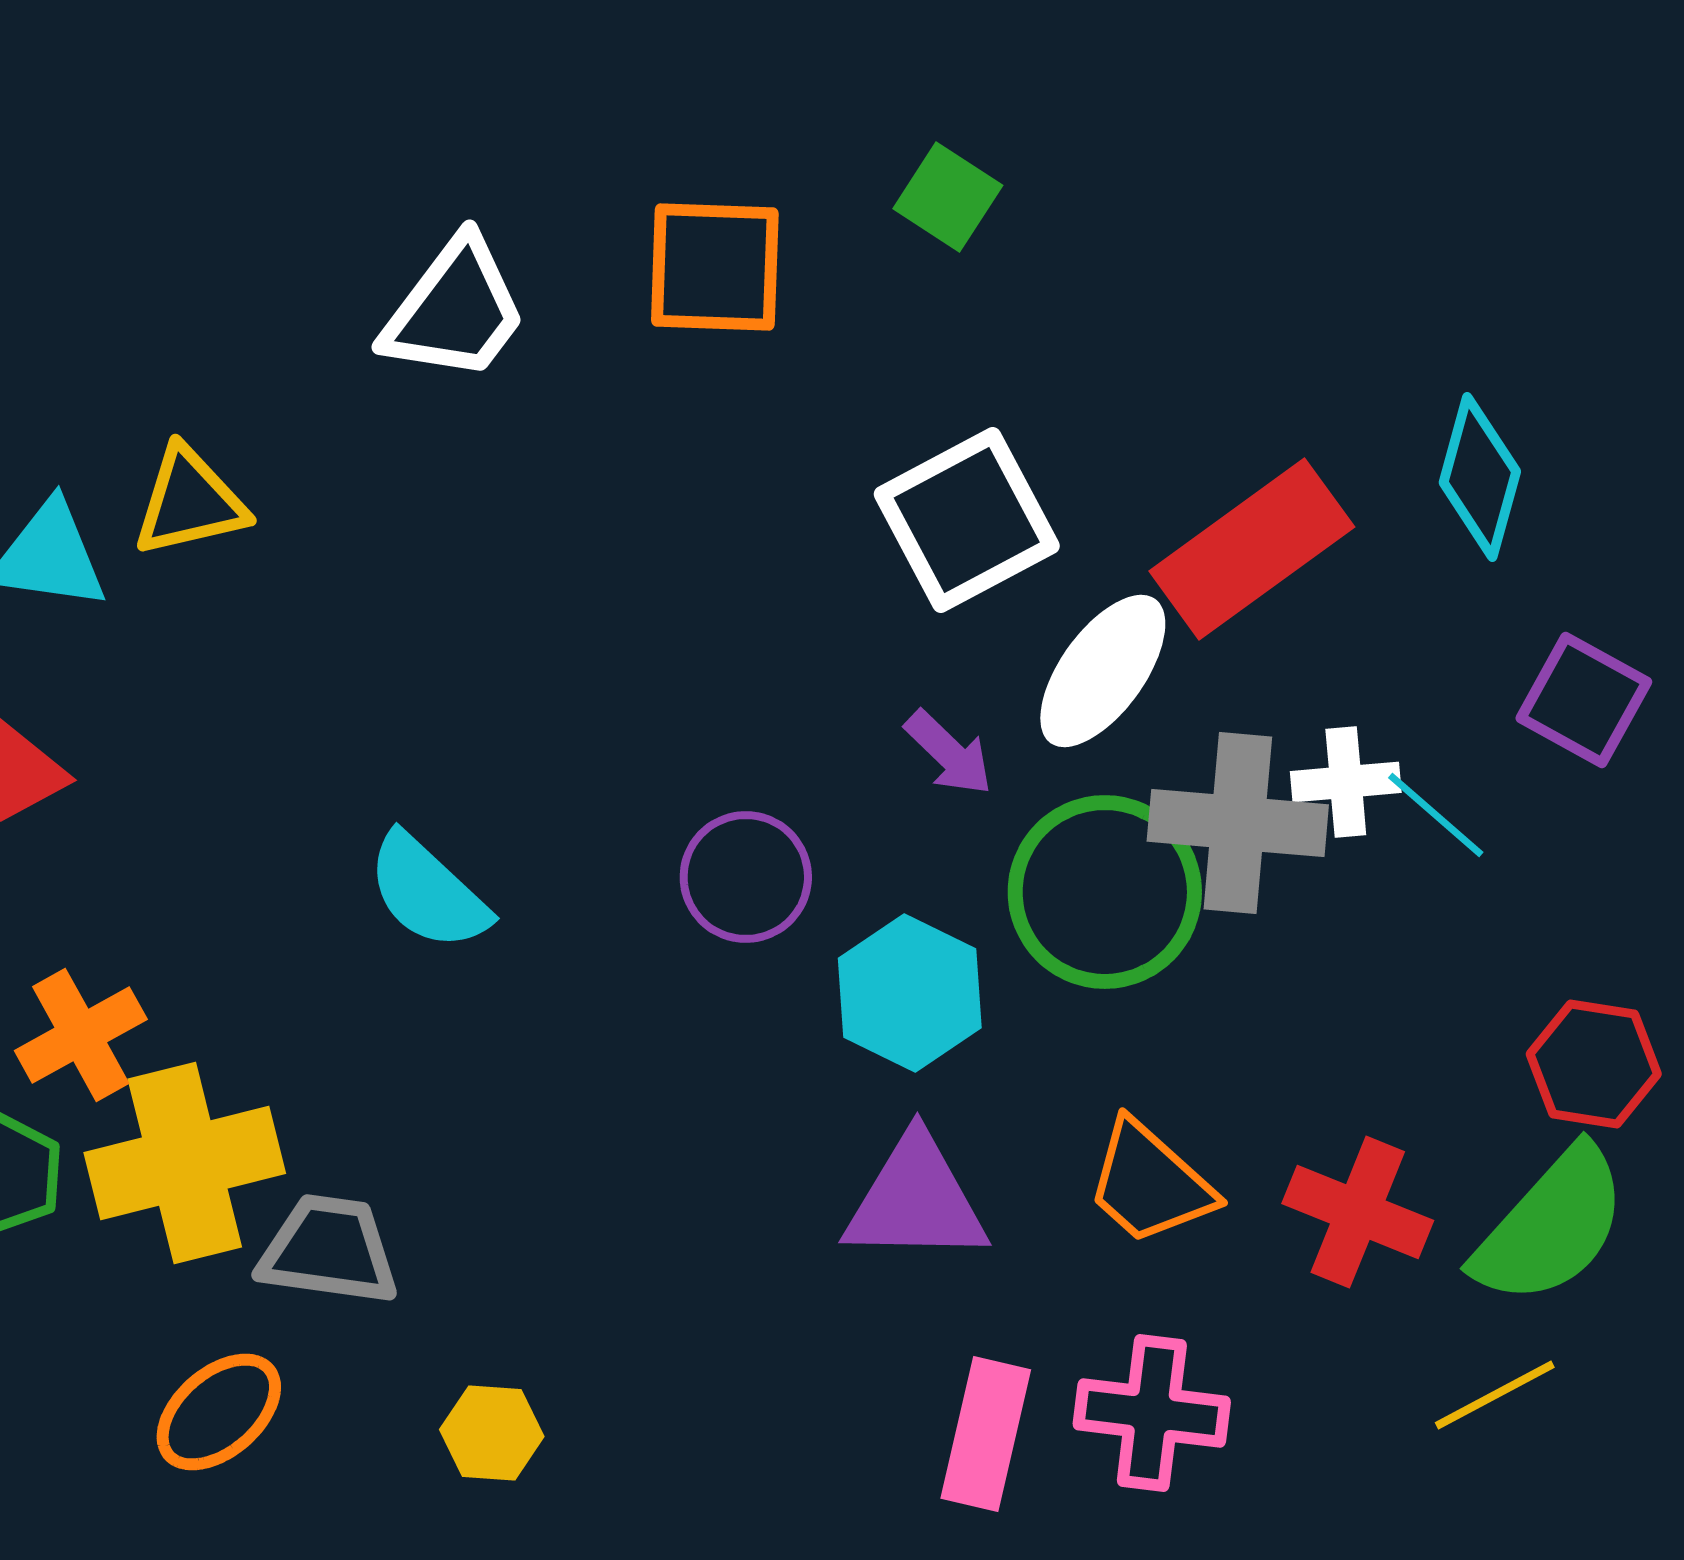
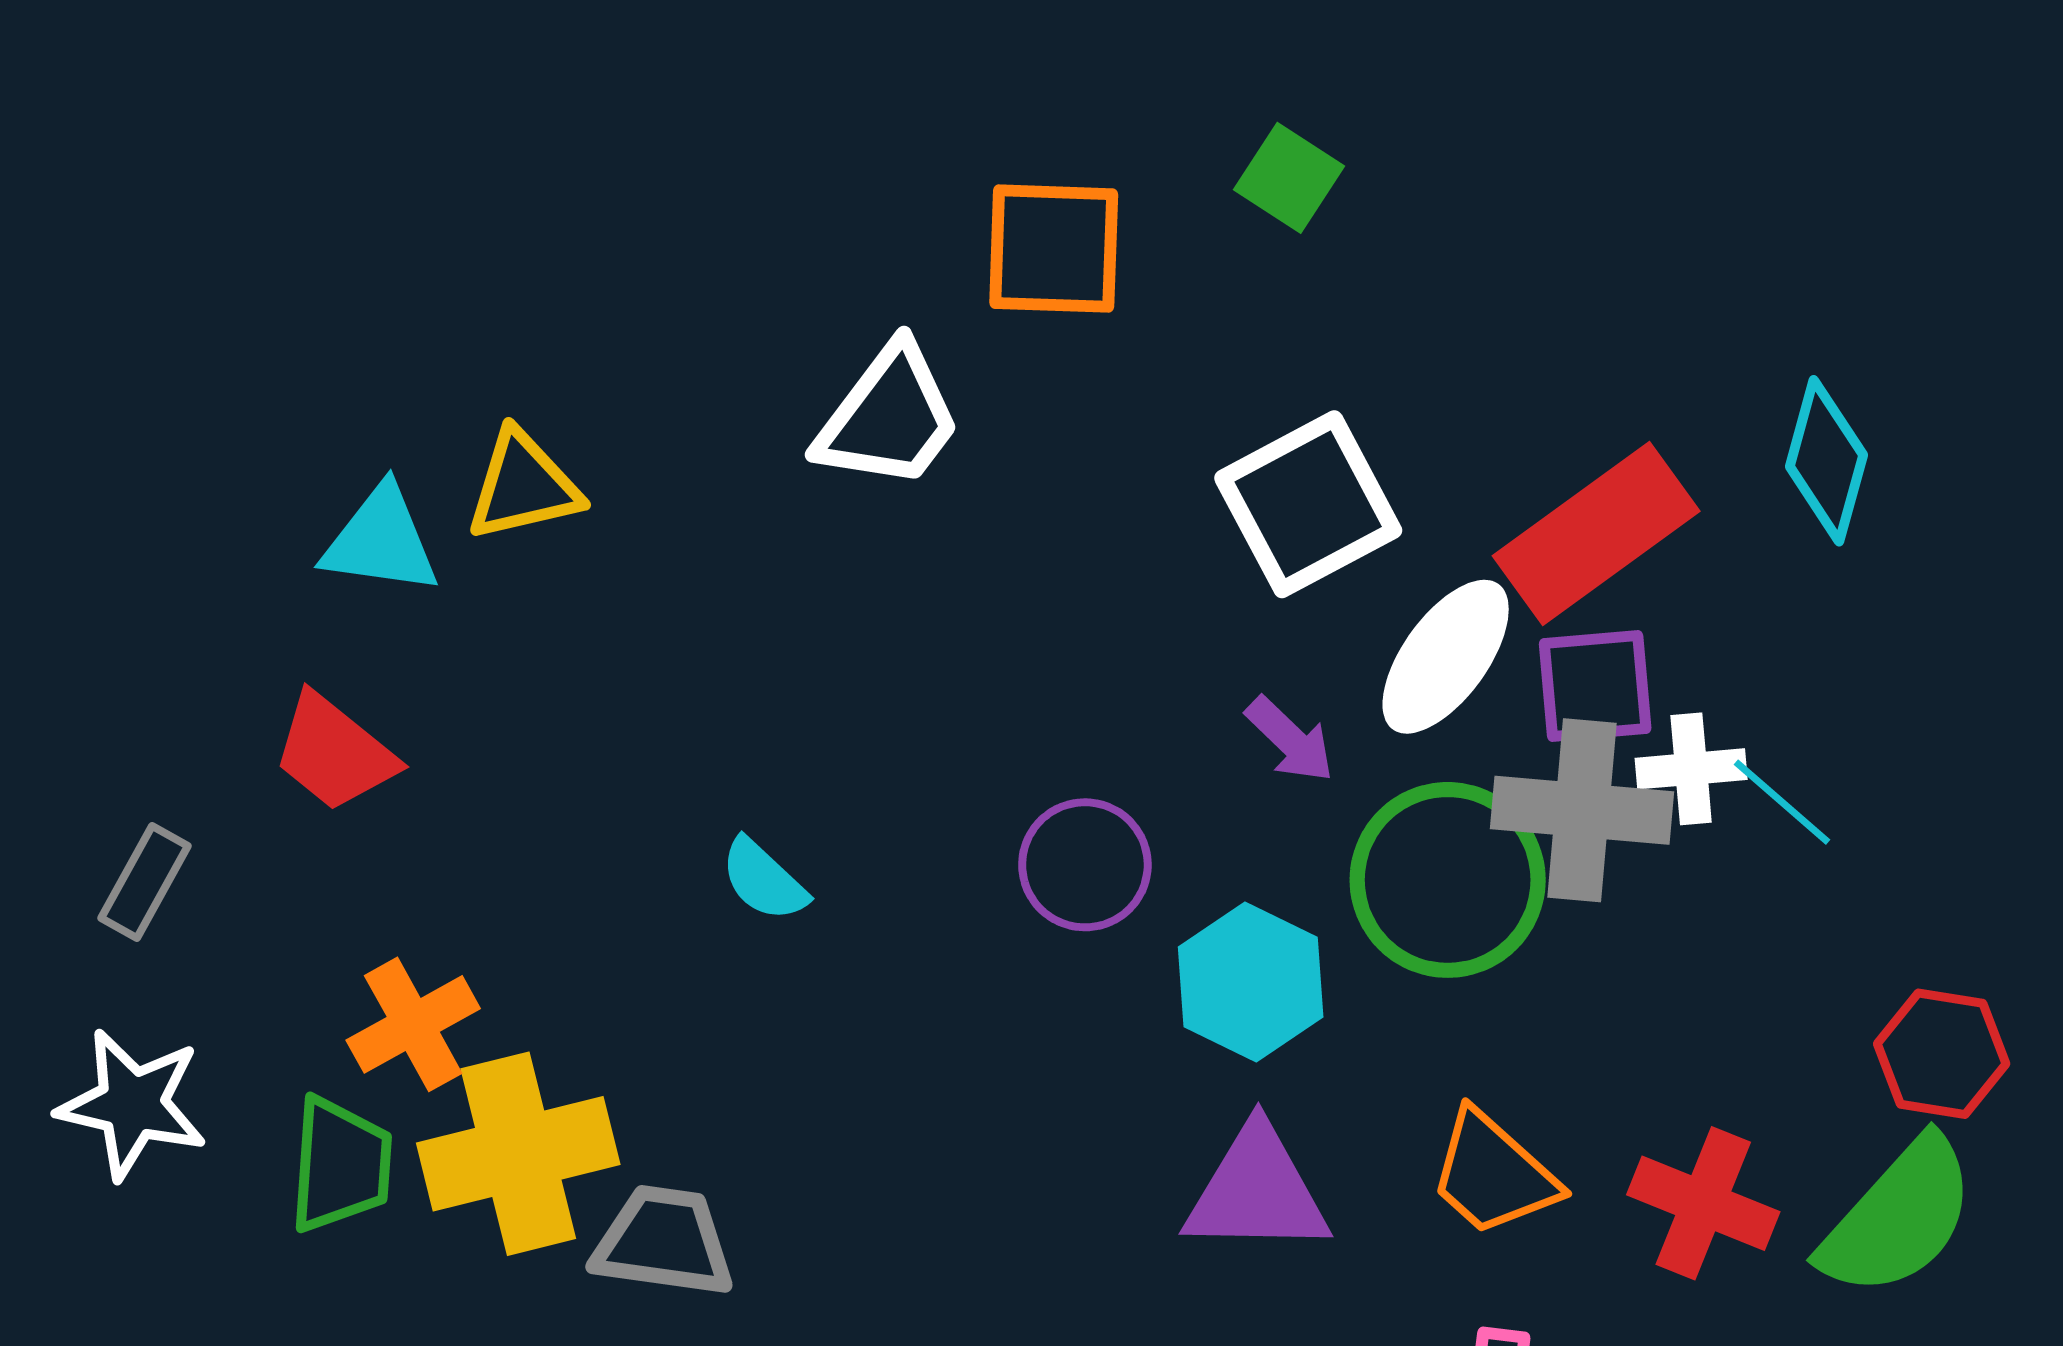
white trapezoid: (455, 310) -> (889, 417), moved
purple square: (1584, 700) -> (1595, 686), moved, turned -34
cyan semicircle: (428, 892) -> (764, 880), size x0.7

